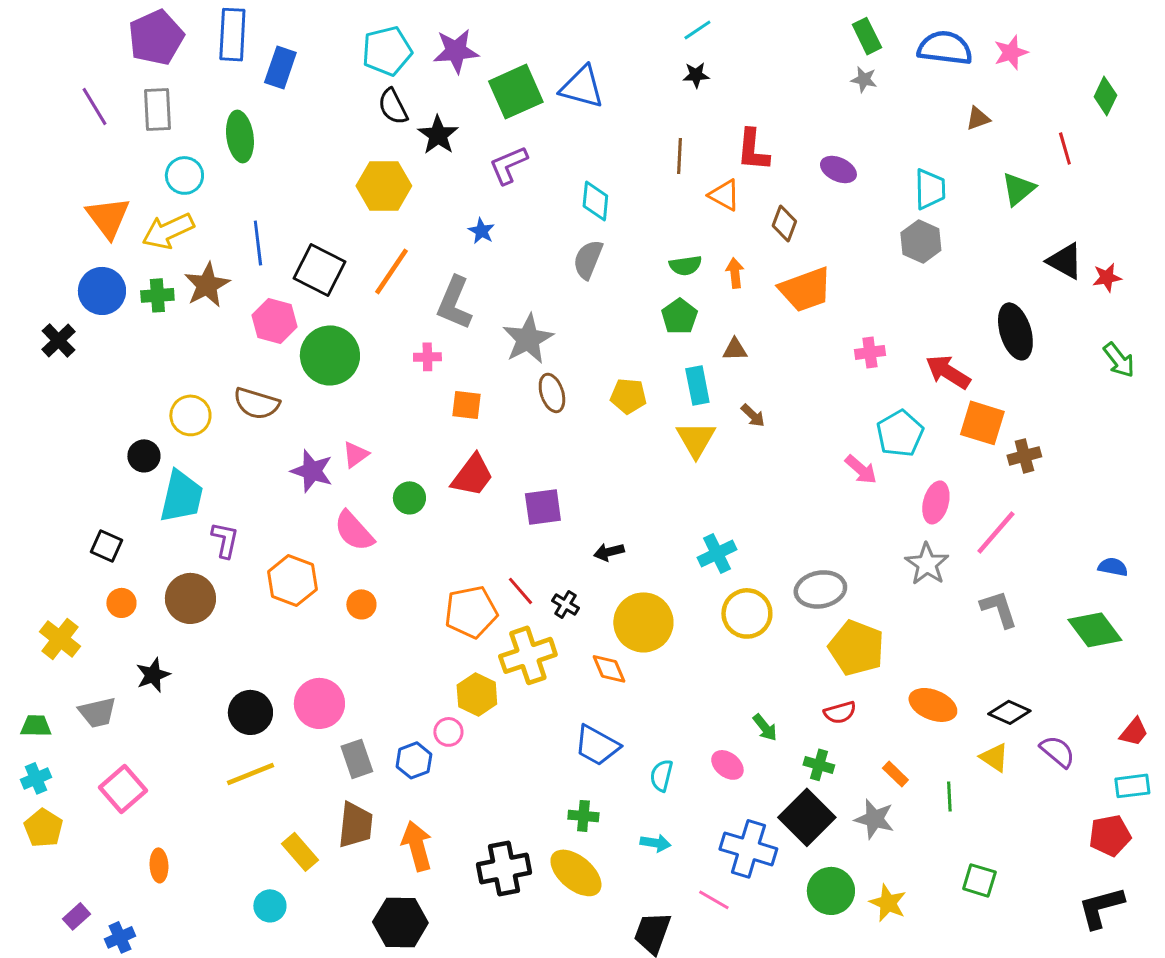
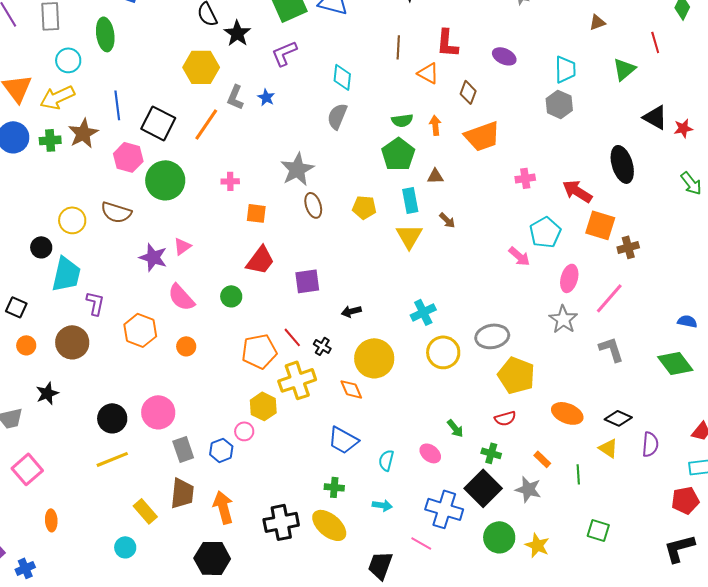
gray L-shape: (454, 303) -> (235, 97), moved, size x0.7
green pentagon: (679, 316) -> (398, 154), size x1.4
green circle: (409, 498) -> (231, 296), moved
purple semicircle: (1057, 751) -> (650, 444), turned 55

